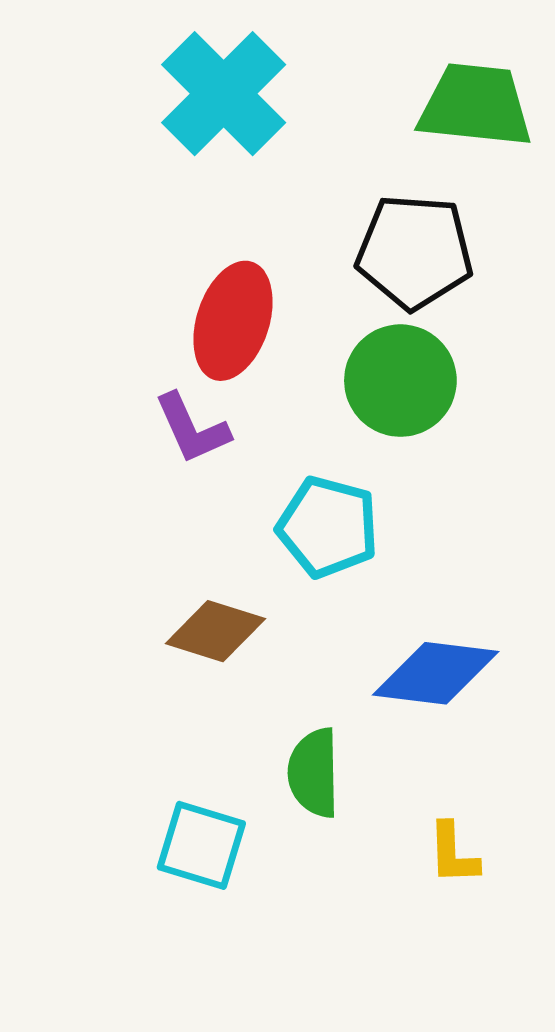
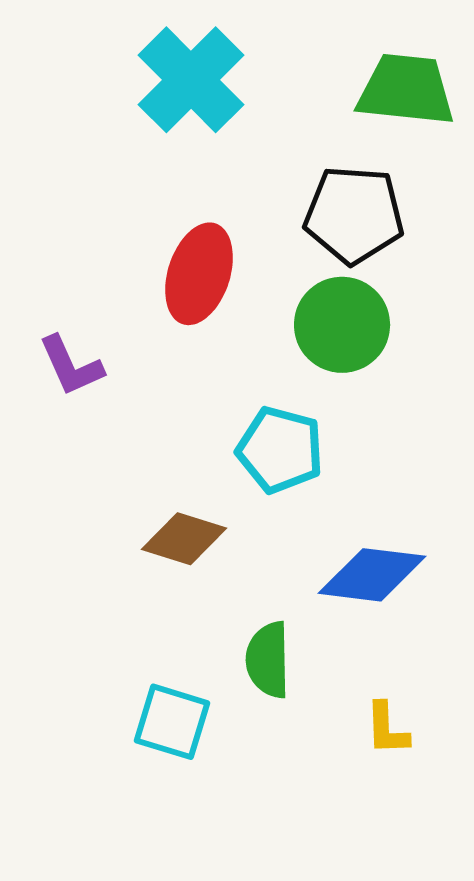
purple L-shape: (192, 429) -> (71, 366), moved

